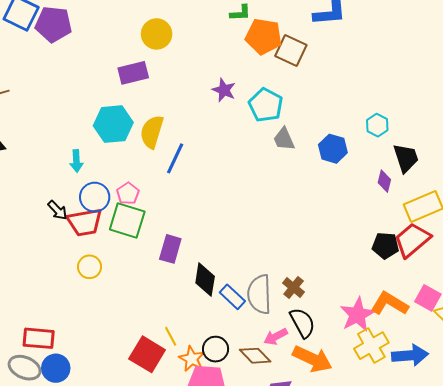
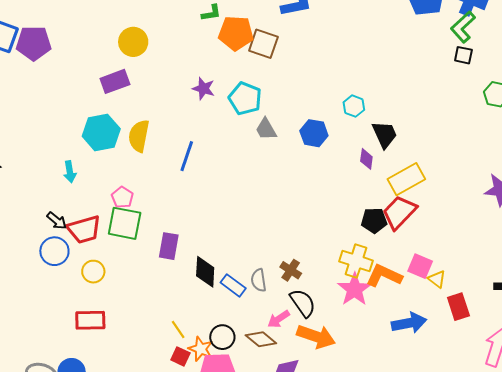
blue line: (175, 158) -> (187, 156), moved
blue circle: (95, 197) -> (54, 251), moved
gray semicircle: (259, 294) -> (259, 280), size x0.6
red rectangle: (39, 338) -> (90, 320), moved
yellow cross: (371, 346) -> (356, 261), moved, turned -36
red square: (147, 354) -> (180, 356), moved, size x0.6

